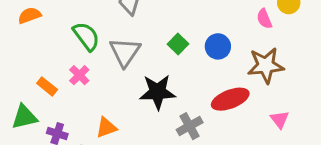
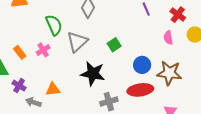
pink semicircle: (264, 19) -> (168, 38), moved
blue circle: (218, 46) -> (142, 65), moved

